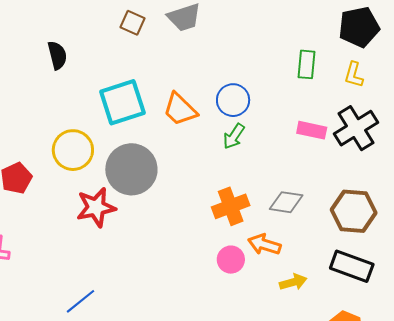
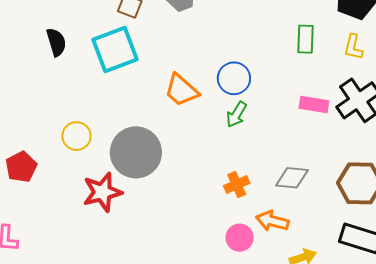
cyan square: (122, 102) -> (115, 49), moved
yellow circle: (73, 150) -> (77, 136), size x0.7
orange cross: (231, 206) -> (237, 184), size x0.7

